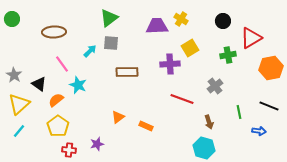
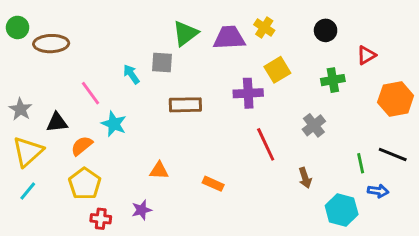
green triangle: (109, 18) -> (185, 33), moved
brown ellipse: (54, 32) -> (51, 44), moved
red triangle: (251, 38) -> (366, 55), size x0.6
cyan arrow: (90, 51) -> (131, 74), turned -80
black triangle: (39, 84) -> (57, 122), turned -42
red line: (182, 99) -> (266, 144), turned 45
green line: (239, 112) -> (361, 163), moved
orange triangle: (118, 117) -> (159, 171), moved, turned 40
cyan hexagon: (204, 148) -> (342, 210), moved

